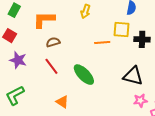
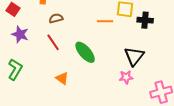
black triangle: (133, 76) -> (134, 56), turned 50
green L-shape: (15, 95) -> (15, 69), turned 145
pink star: (140, 101) -> (126, 77), moved

